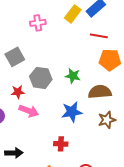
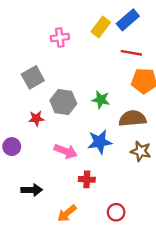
pink arrow: (29, 111) -> (66, 151), moved
brown star: (107, 120) -> (141, 151), turned 30

